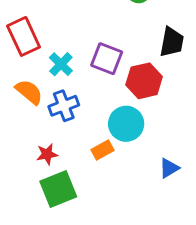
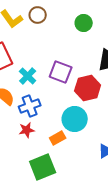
red star: (47, 154) -> (27, 130), moved
green square: (58, 189) -> (43, 167), moved

